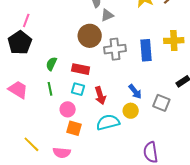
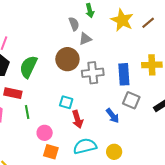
green semicircle: (51, 64) -> (28, 67), moved, size x1.6
red rectangle: (81, 69) -> (13, 93), moved
cyan square: (78, 89) -> (66, 102), moved
gray square: (161, 103) -> (131, 100), moved
yellow circle: (131, 111) -> (114, 152), moved

